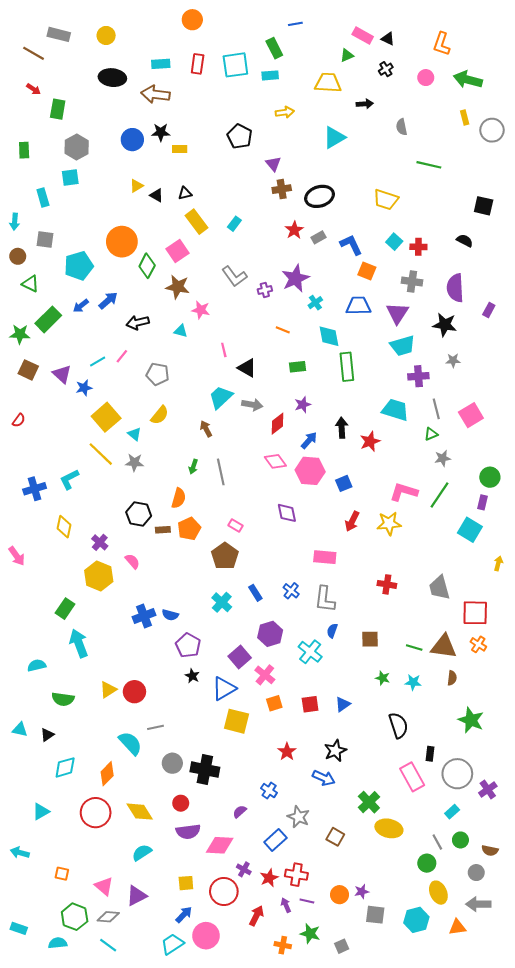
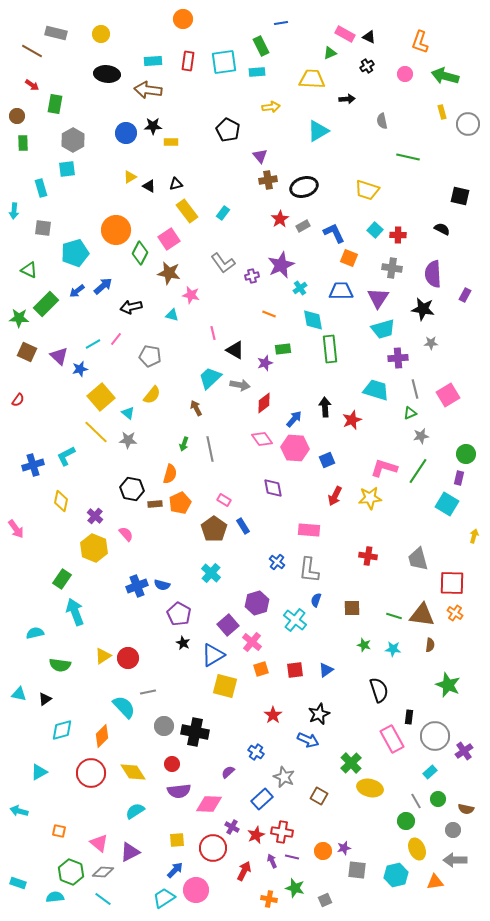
brown circle: (18, 256) -> (17, 116), moved
purple star: (303, 405) -> (265, 363), moved
blue rectangle: (255, 593) -> (243, 526), moved

